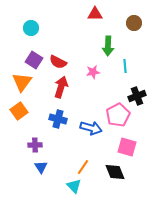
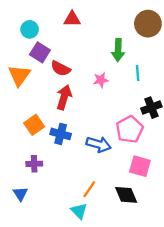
red triangle: (95, 14) -> (72, 19), moved
brown circle: (134, 23) -> (148, 24), size x1.5
purple square: (34, 60) -> (40, 52), moved
orange triangle: (22, 82) -> (19, 75), moved
orange square: (19, 111) -> (34, 125), moved
blue triangle: (41, 167) -> (20, 194), moved

